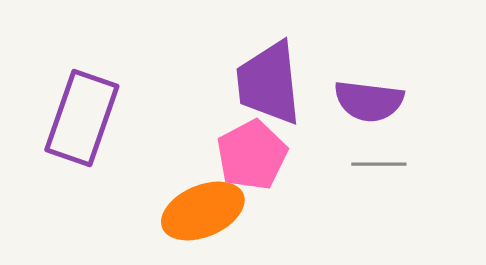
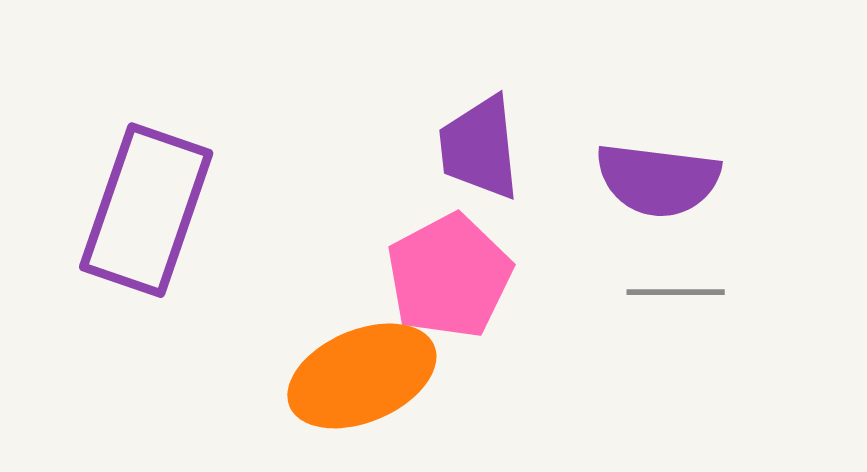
purple trapezoid: (269, 83) -> (480, 148), size x0.7

